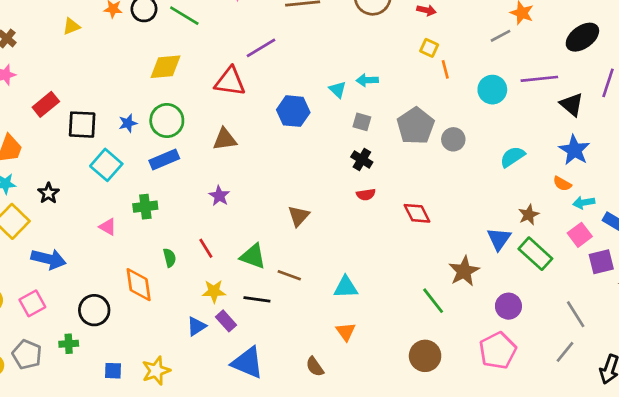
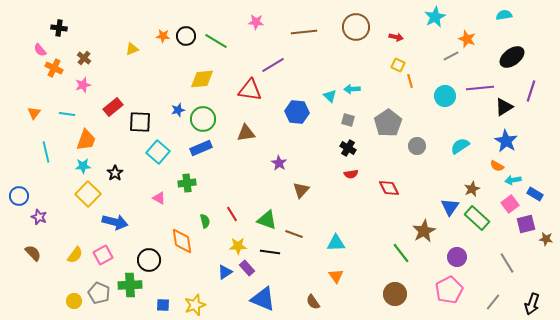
black triangle: (572, 104) -> (504, 107), turned 48
blue star: (128, 123) -> (178, 110), moved
gray circle: (453, 139) -> (417, 146), moved
purple star: (219, 196) -> (279, 163), moved
green cross: (69, 344) -> (130, 285), size x1.6
gray line: (565, 352) -> (493, 302), moved

